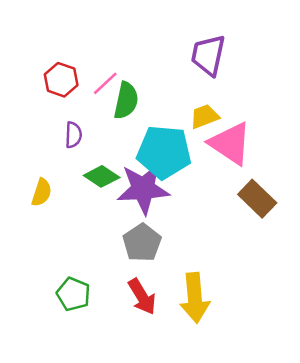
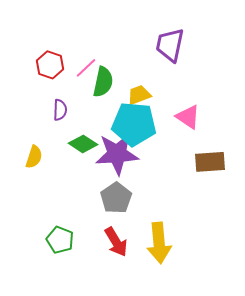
yellow trapezoid: (205, 116) -> (139, 95), moved
pink triangle: (230, 143) -> (188, 117), size x0.7
brown rectangle: (257, 199) -> (210, 162), turned -48

